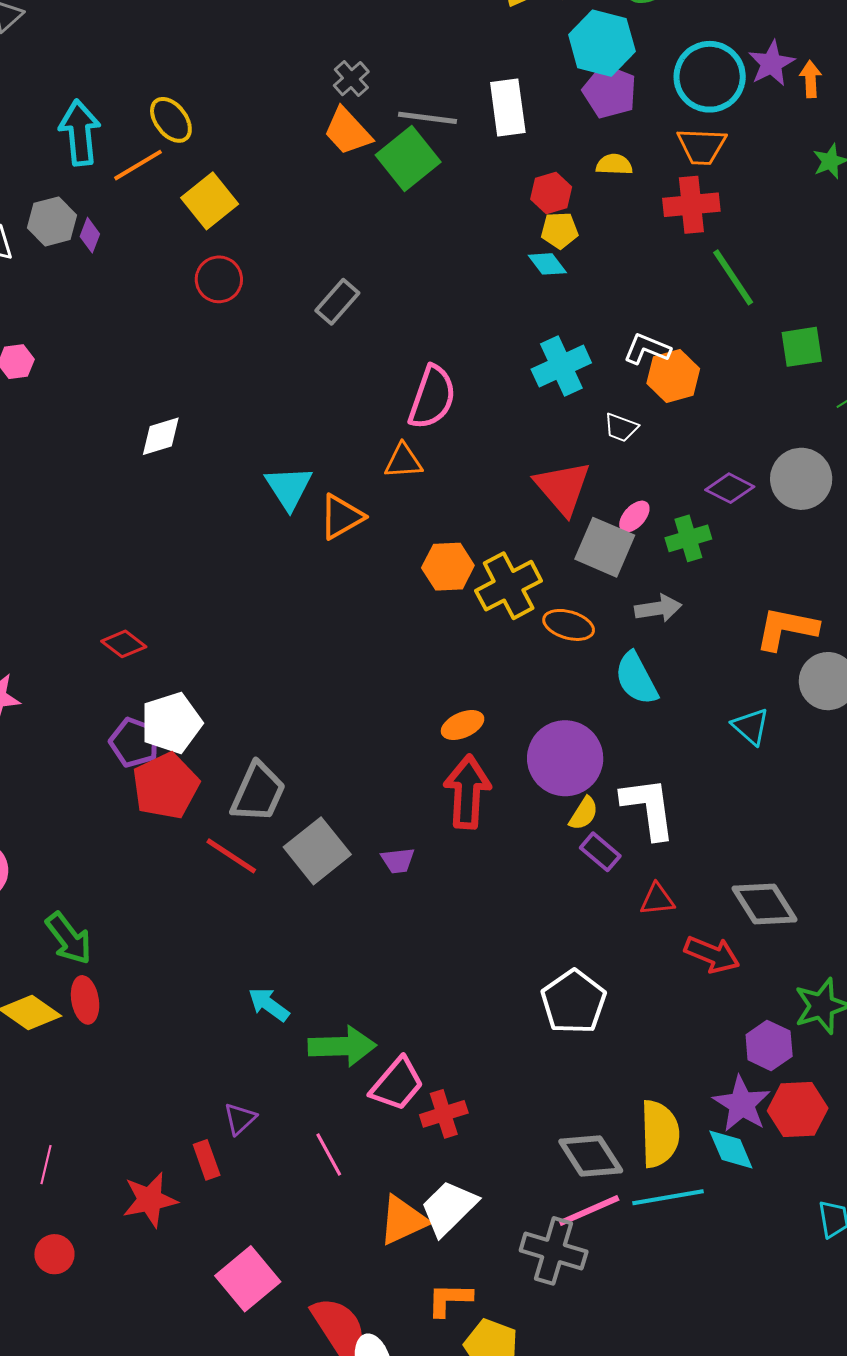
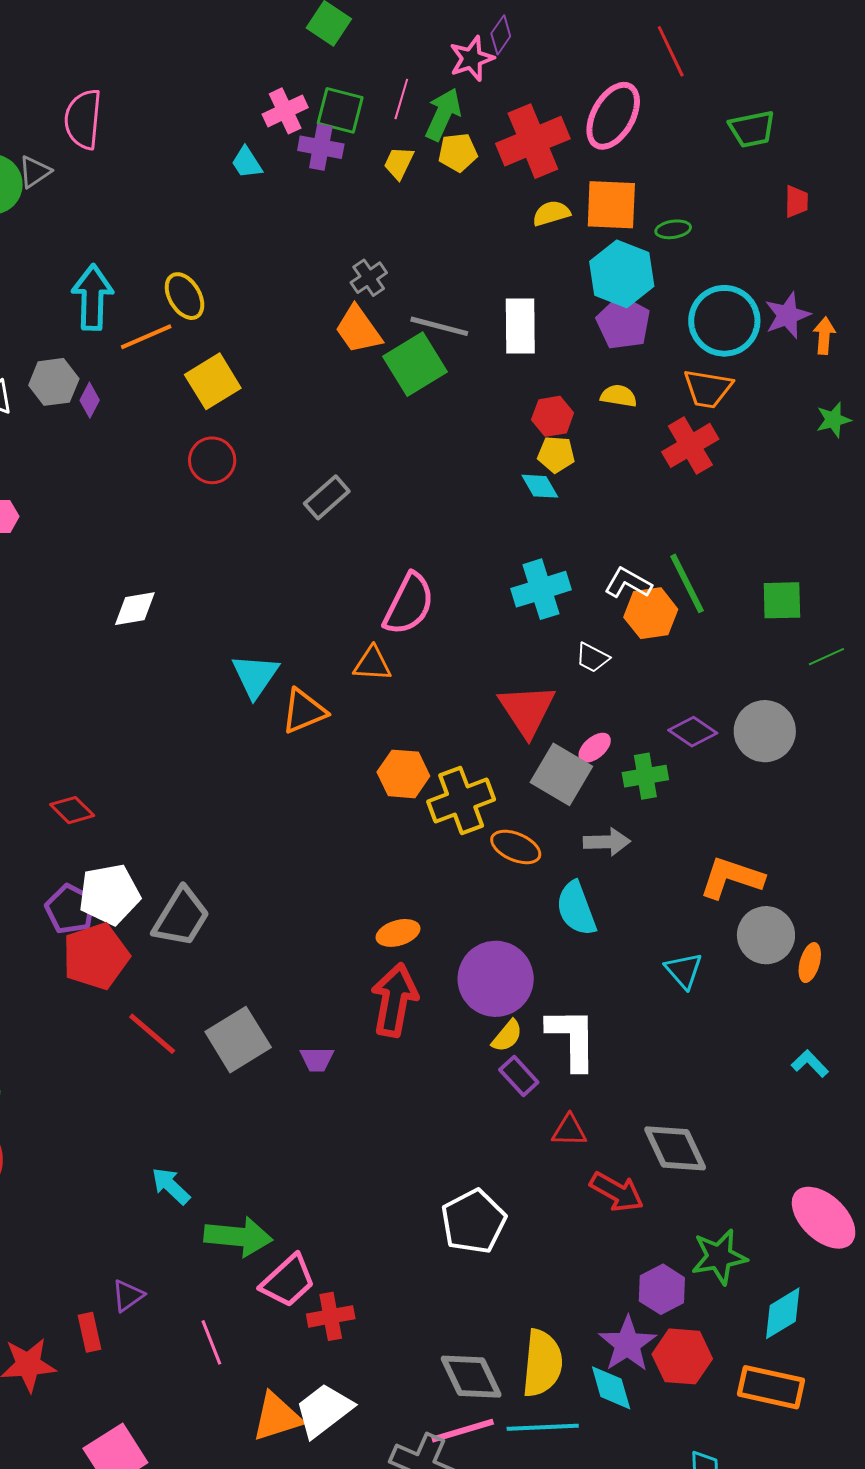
red cross: (691, 205) -> (690, 445), turned -32
green line: (733, 277) -> (687, 583), moved
gray trapezoid: (258, 792) -> (181, 917), moved

